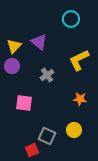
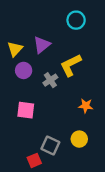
purple triangle: (39, 42) -> (42, 45), turned 42
yellow L-shape: (79, 60) -> (71, 65), moved
purple circle: (12, 66) -> (24, 70), moved

